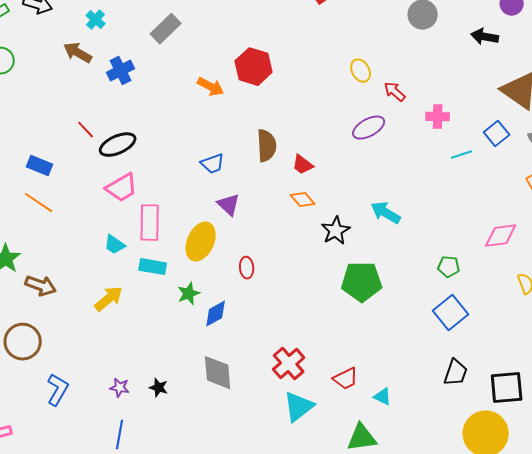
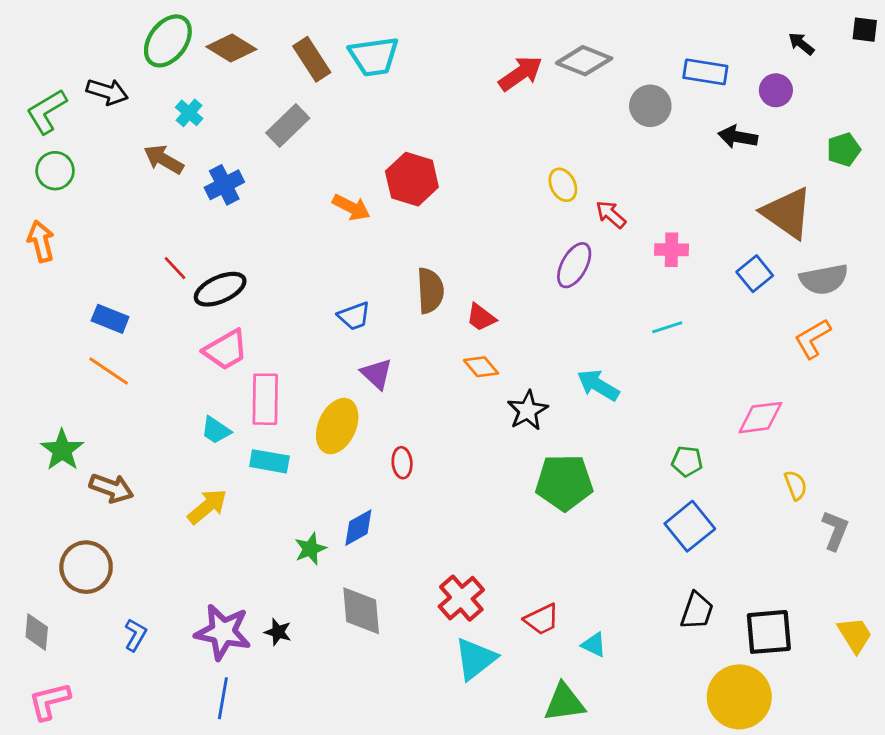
purple ellipse: (369, 128) -> (574, 265), turned -32
cyan line: (462, 155) -> (667, 327), moved
green star: (189, 294) -> (310, 549), moved
purple star: (120, 388) -> (223, 632), size x2.0
blue L-shape: (58, 390) -> (135, 635), size x0.7

